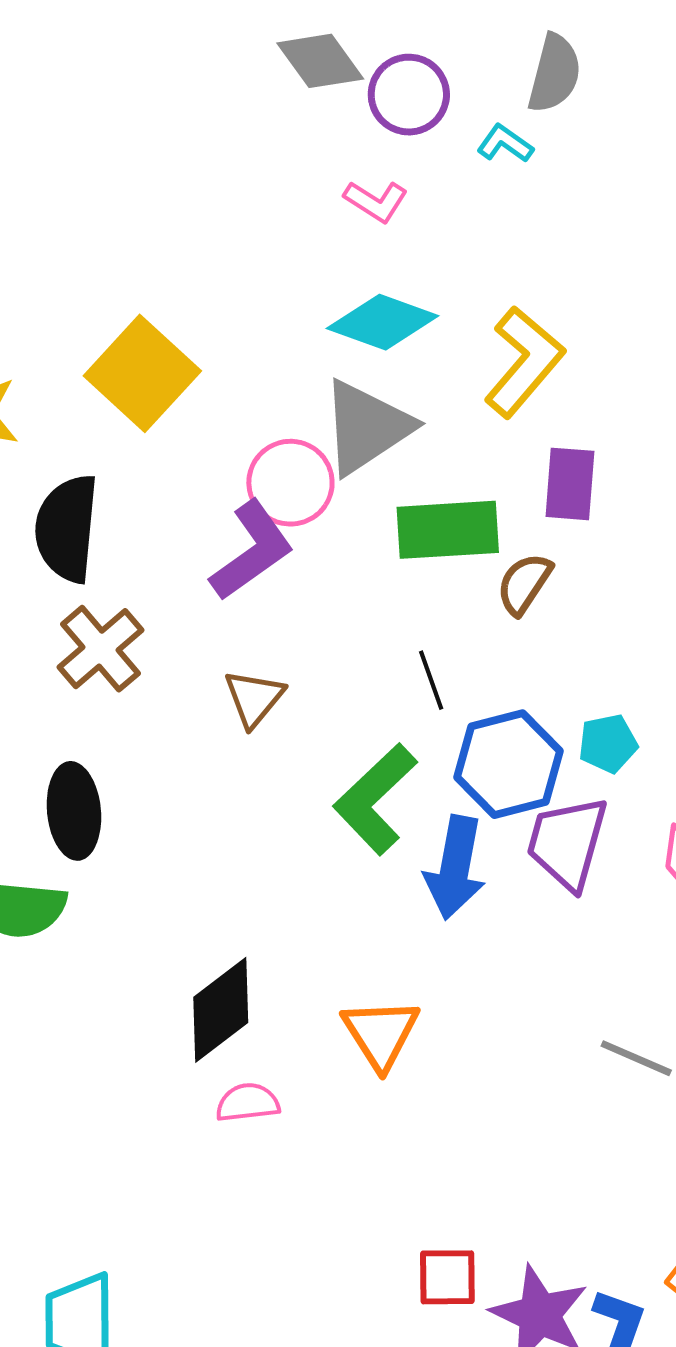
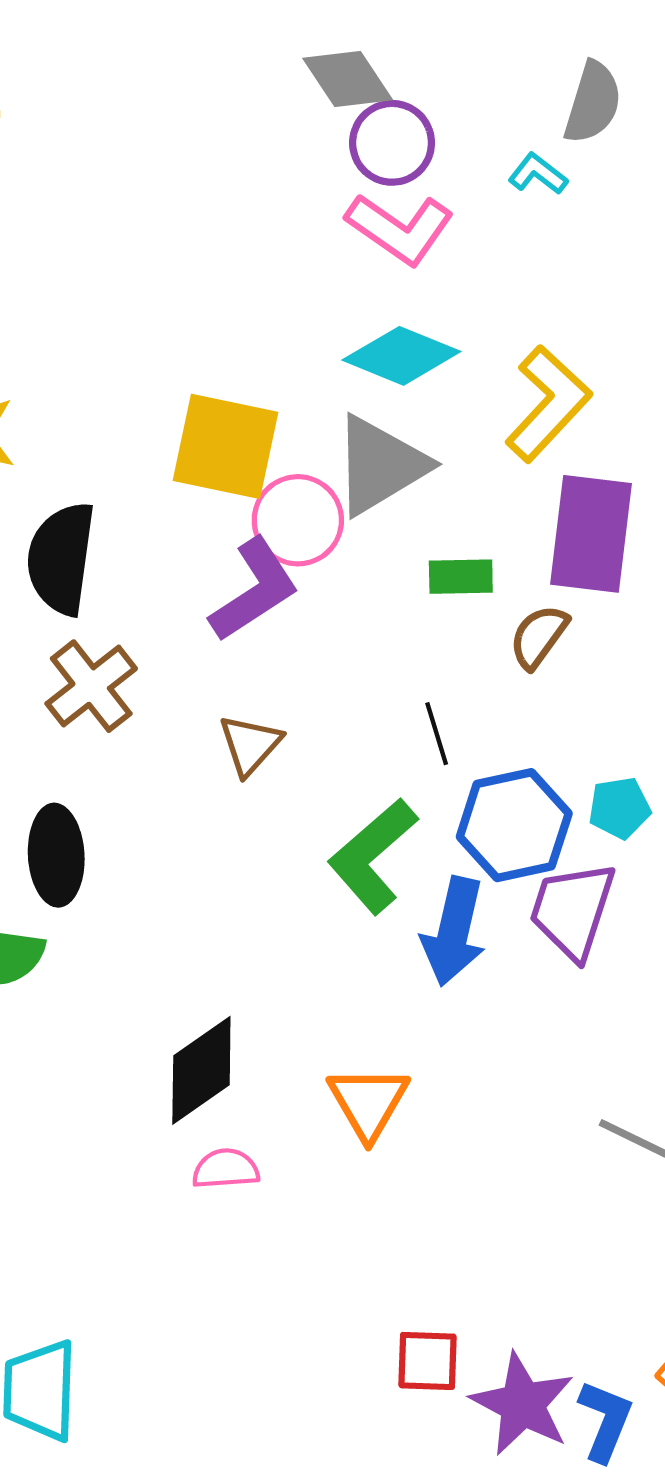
purple circle: (409, 95) -> (392, 143), moved
pink L-shape: (376, 201) -> (400, 229), size x1.6
yellow square: (142, 373) -> (225, 446), moved, turned -33
purple rectangle: (570, 484) -> (591, 534), size x1.5
green rectangle: (448, 530) -> (461, 577), size x0.6

